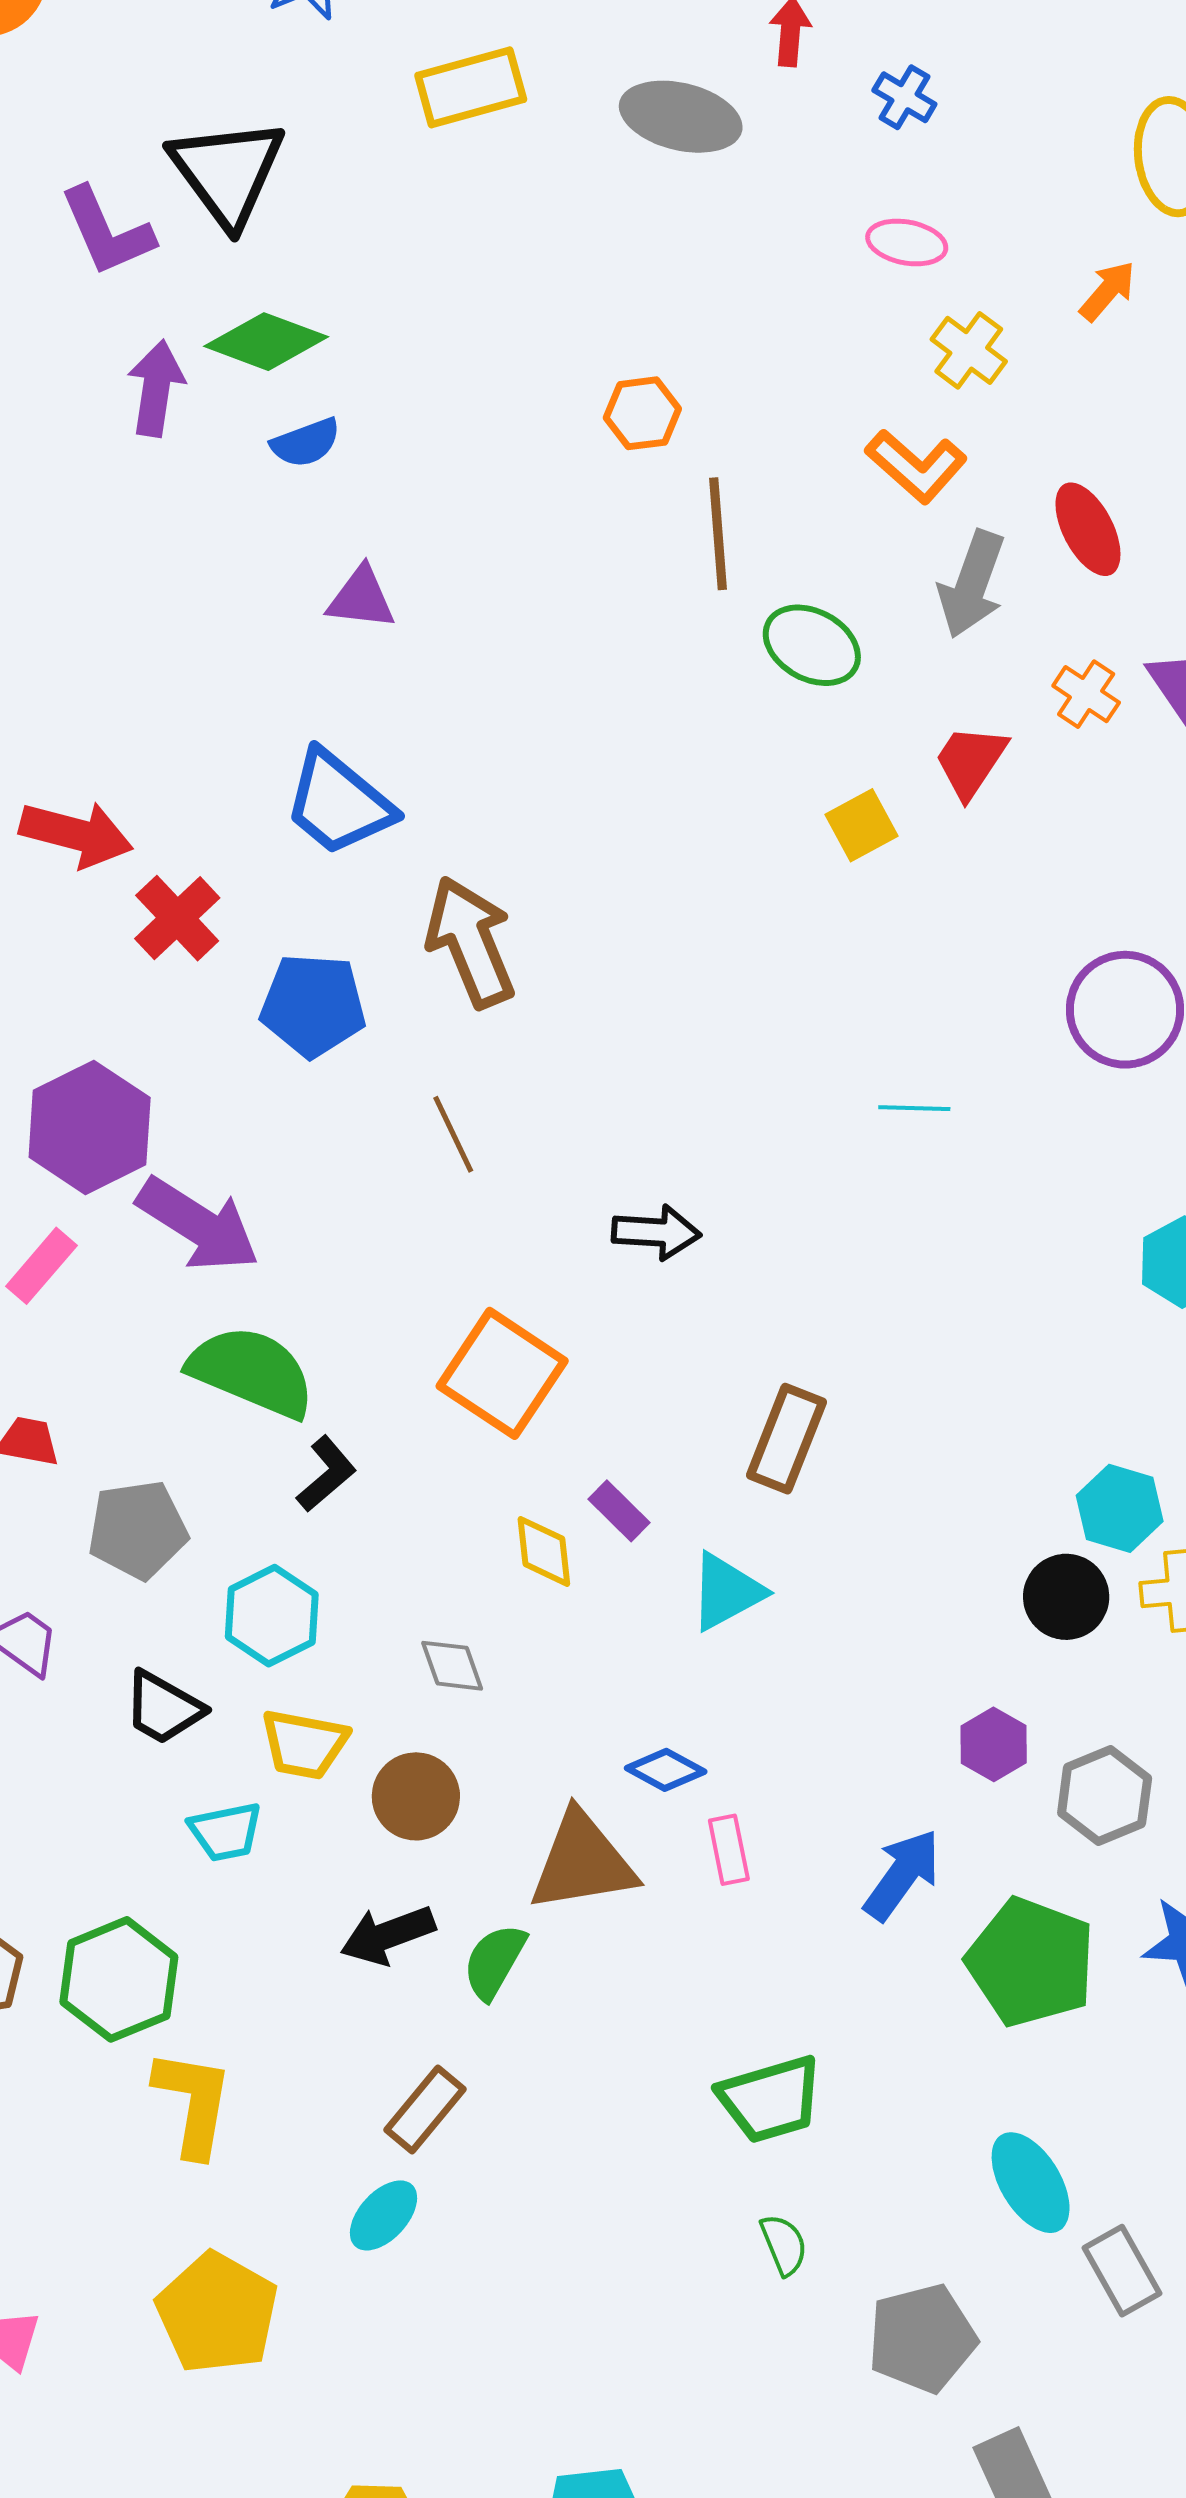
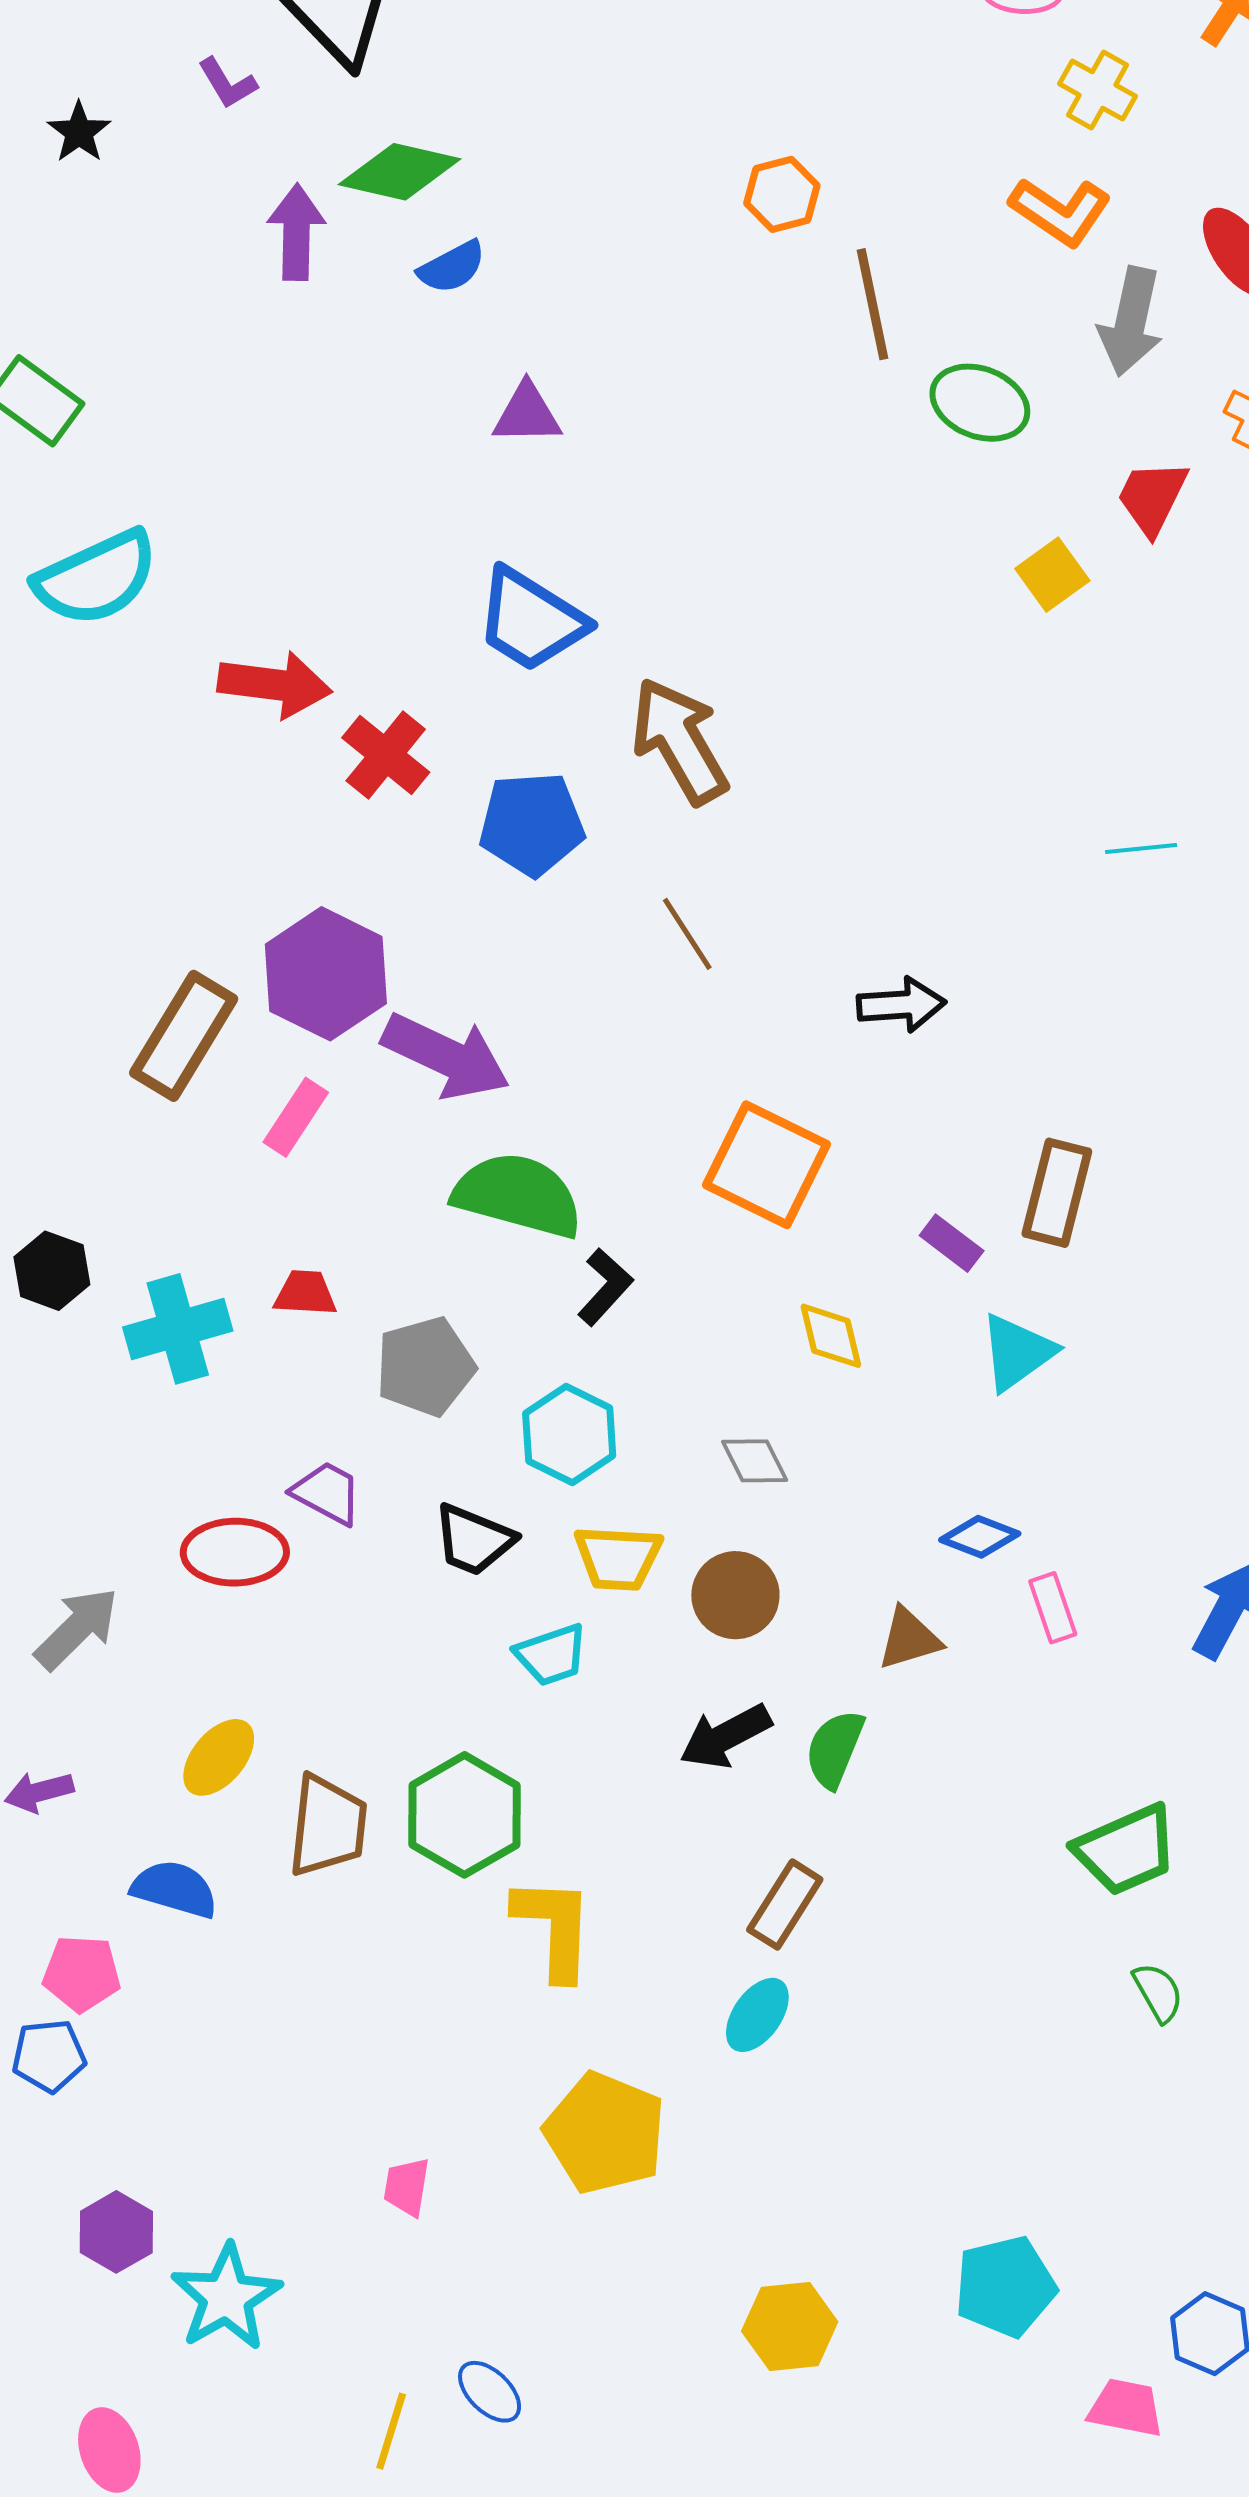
purple L-shape: (107, 231) -> (227, 83), size x0.6
purple rectangle: (619, 1511) -> (952, 1243), moved
brown triangle: (582, 1862) -> (909, 1639), size x0.6

